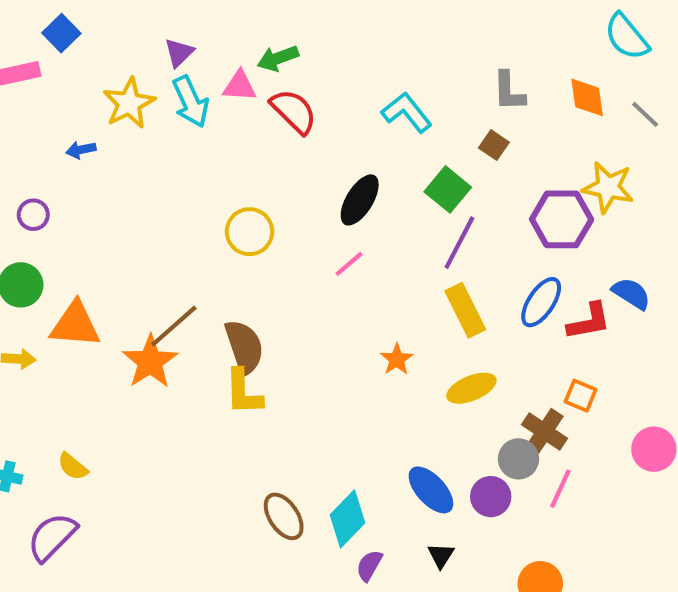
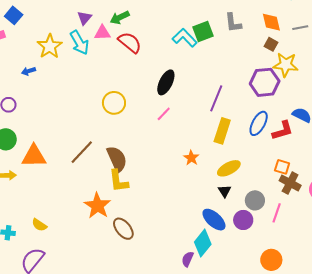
purple triangle: (179, 53) -> (84, 18), moved
gray line: (645, 114) -> (300, 28), turned -49
brown square: (494, 145) -> (271, 44), moved
green square: (448, 189) -> (203, 32), moved, turned 35
yellow rectangle: (465, 310) -> (222, 131), turned 50
orange star: (150, 362) -> (97, 206), moved
brown cross: (545, 431) -> (290, 183), moved
brown ellipse: (284, 516) -> (123, 229), moved
cyan diamond: (347, 519) -> (203, 243), moved
black triangle: (441, 555) -> (225, 191), moved

